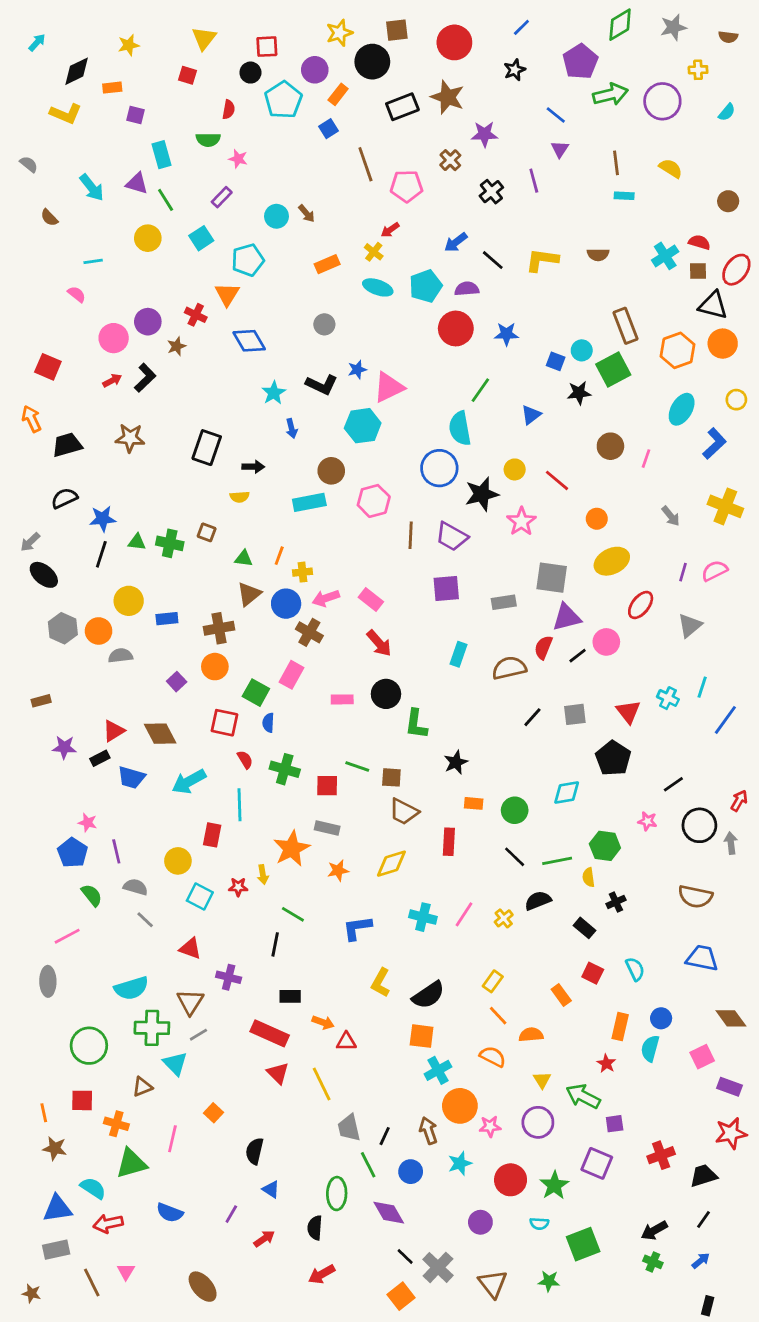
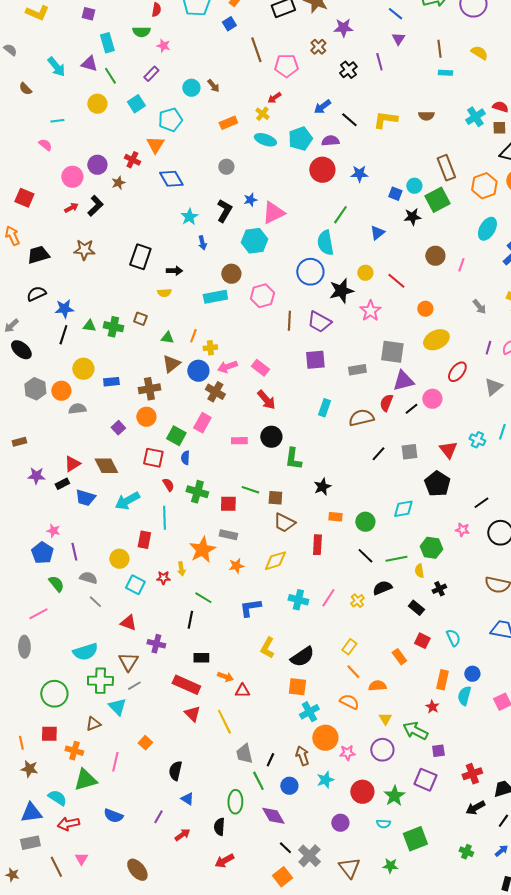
black L-shape: (322, 385) -> (224, 211), turned -85
black arrow: (654, 1230) -> (475, 808), moved

